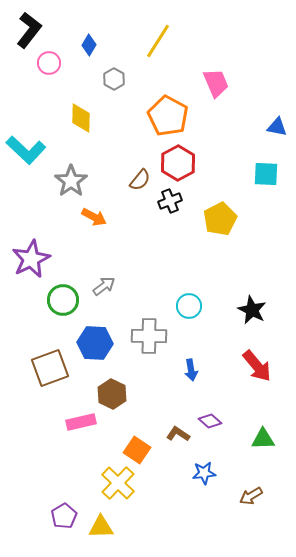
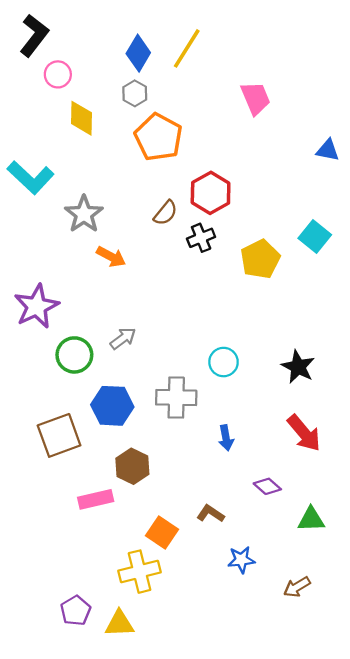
blue diamond: (89, 45) -> (138, 53), moved, size x1.4
orange pentagon: (168, 116) -> (158, 137), moved
yellow diamond: (81, 118) -> (81, 118), moved
cyan square: (266, 174) -> (315, 237), moved, turned 36
purple diamond: (210, 421) -> (267, 486), moved
yellow cross: (118, 483) -> (139, 572), turned 32

